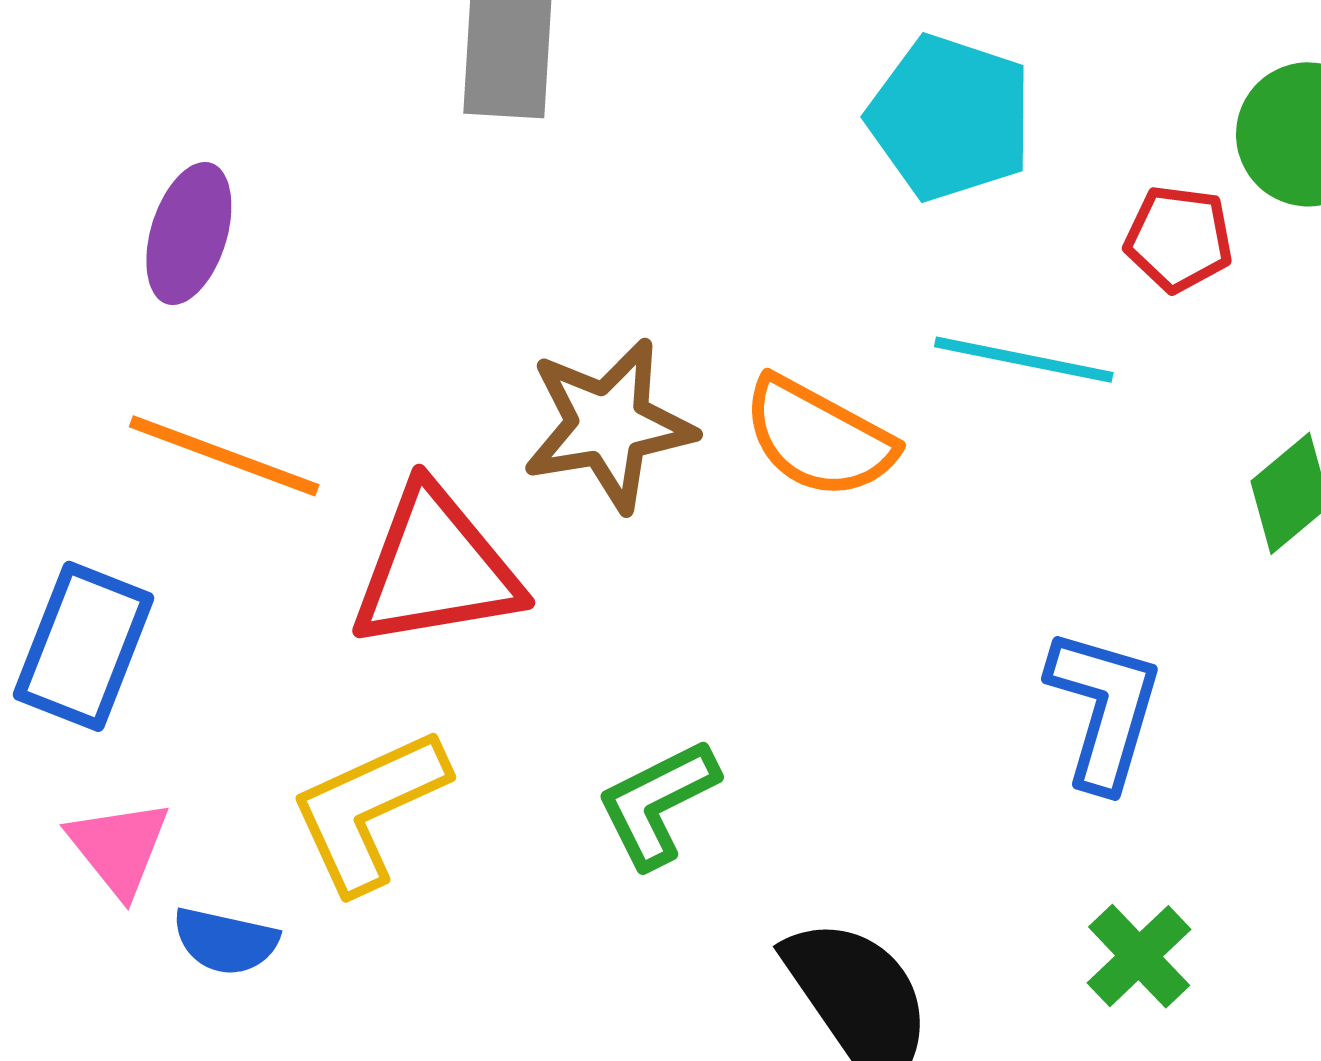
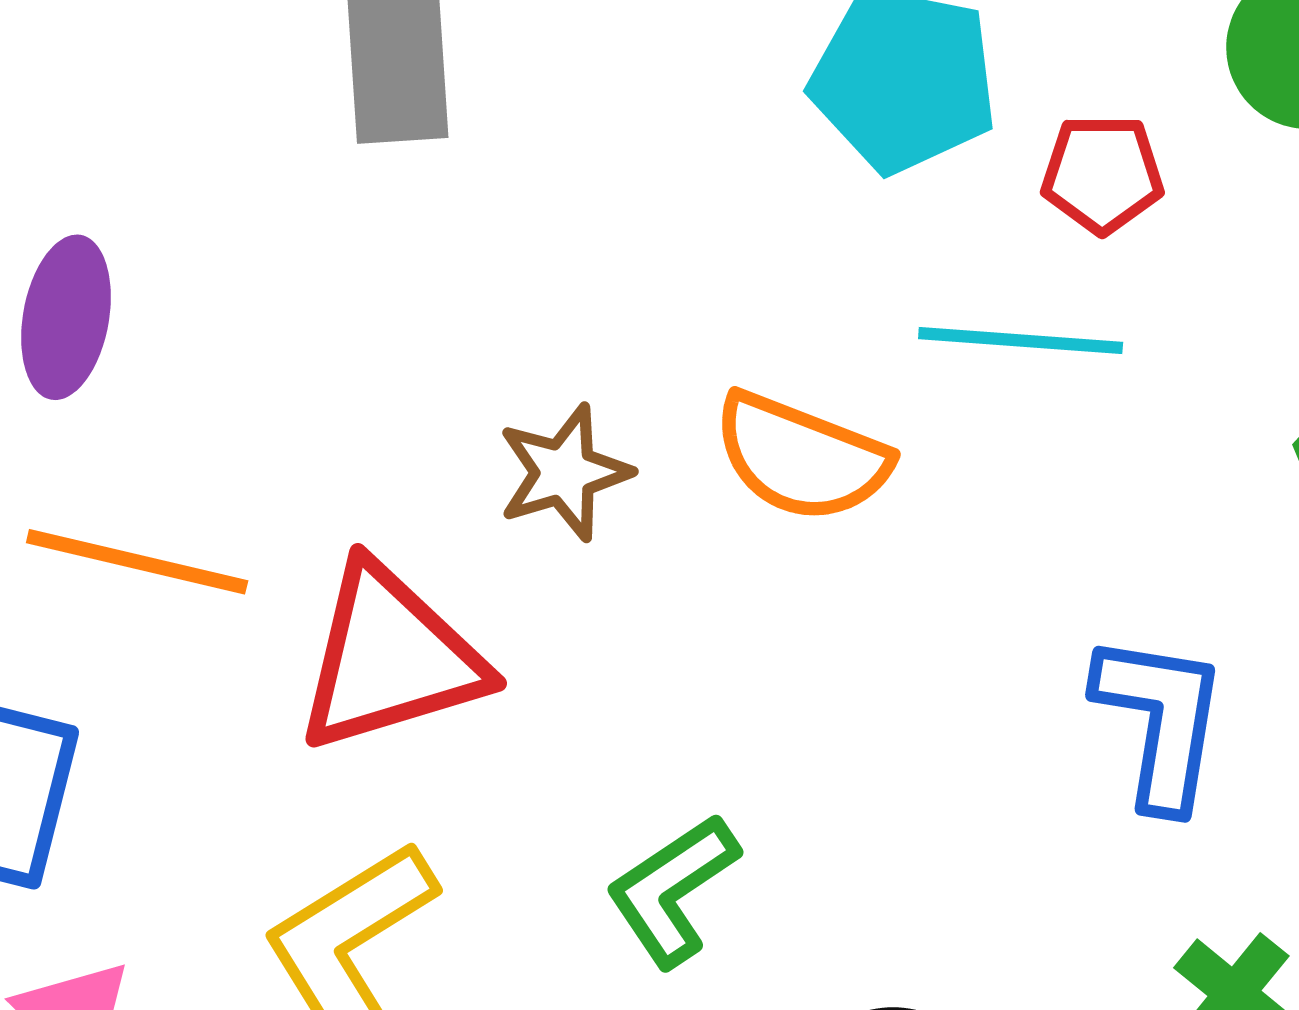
red pentagon: (1179, 239) -> (1102, 174), moved
brown star: (609, 425) -> (564, 473), size x0.7

